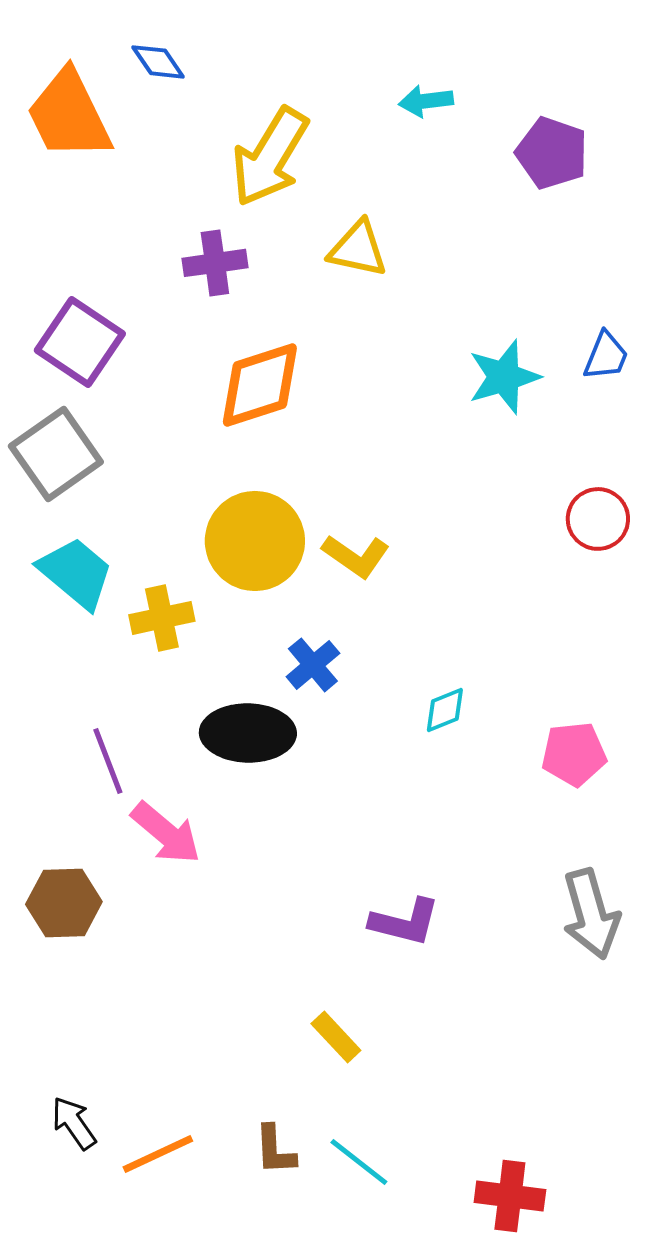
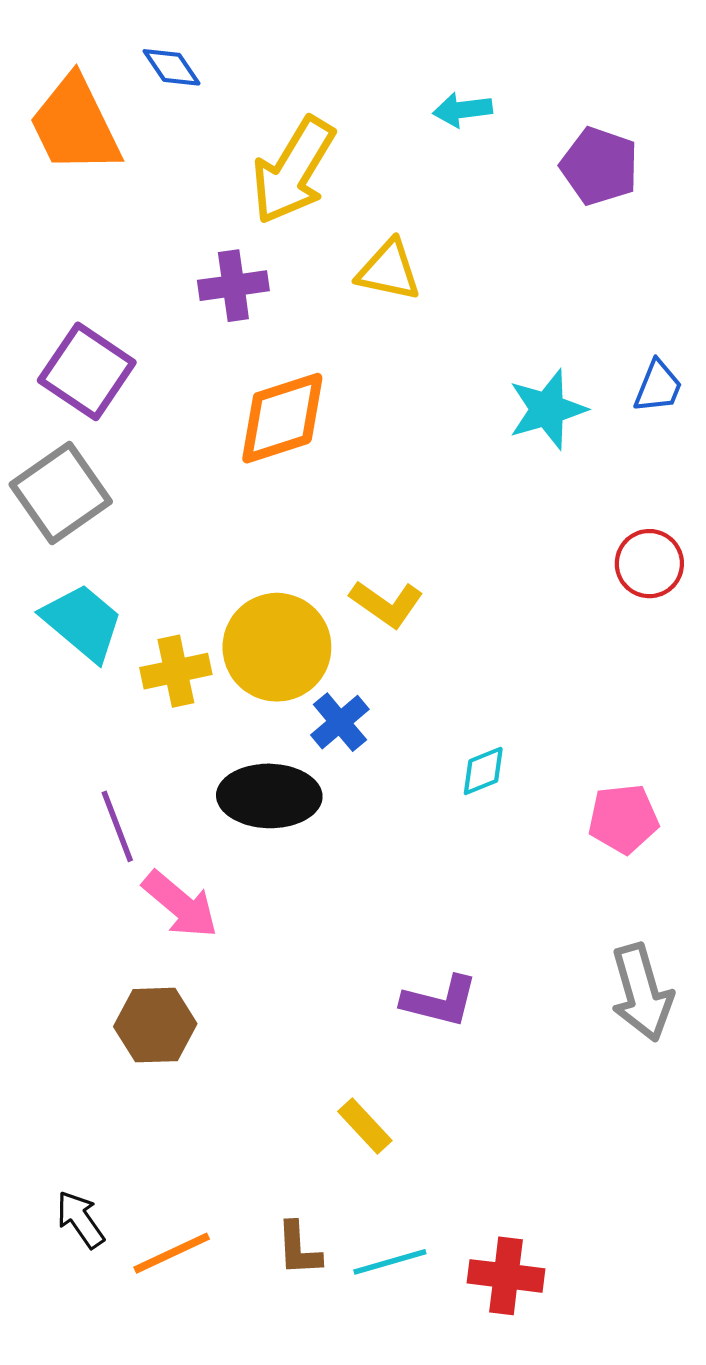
yellow circle: (255, 541) -> (277, 647), moved
brown hexagon: (64, 903) -> (155, 1025), moved
cyan line: (359, 1162) -> (390, 1262), turned -54
red cross: (510, 1196) -> (506, 1276), moved

